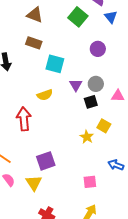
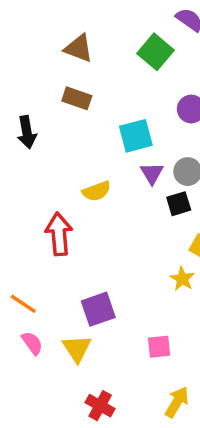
cyan square: (55, 64) -> (136, 136), moved, turned -30
yellow star: (87, 137) -> (182, 279), moved
pink square: (90, 182) -> (159, 347), moved

